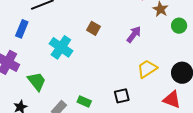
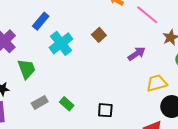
blue rectangle: (22, 29) -> (41, 21), moved
yellow trapezoid: (147, 69) -> (157, 83), moved

